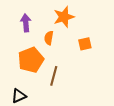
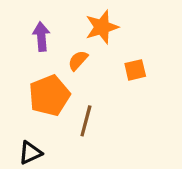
orange semicircle: (49, 38) -> (78, 60), turned 32

